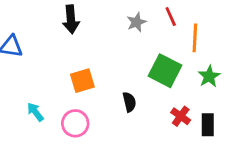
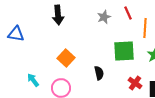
green square: (165, 71) -> (124, 51), turned -30
orange square: (82, 81) -> (66, 58), turned -30

